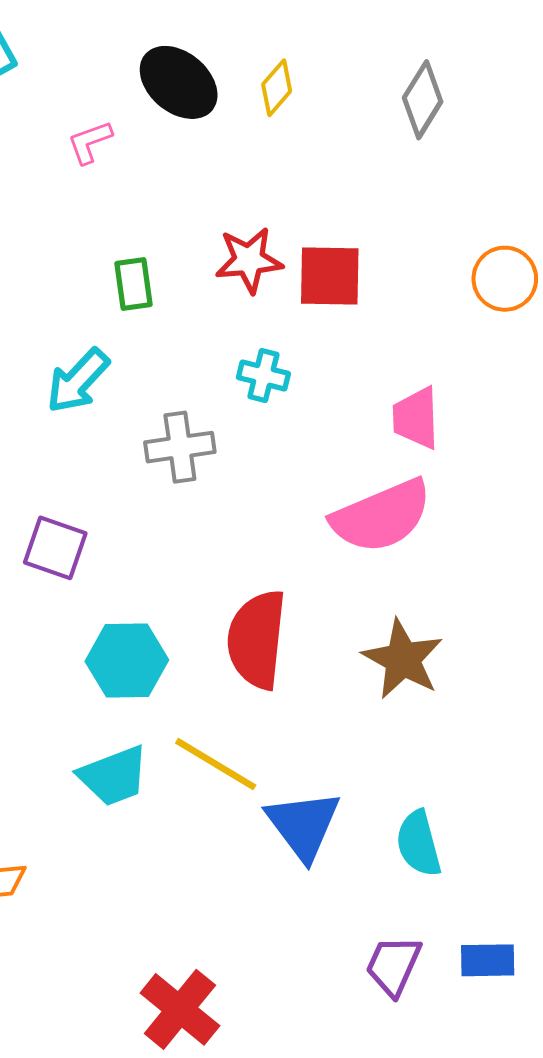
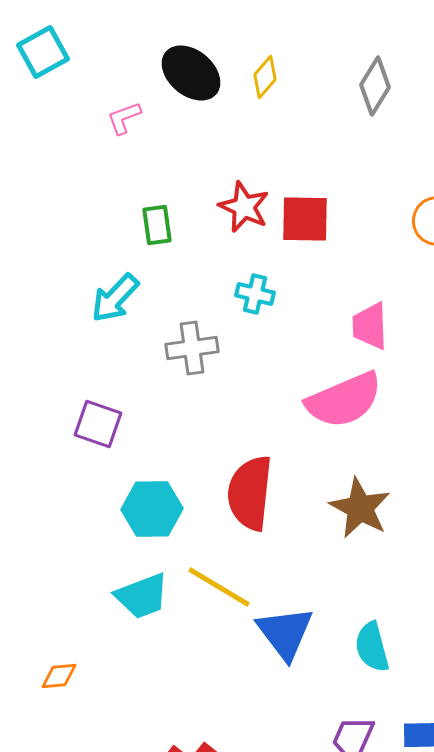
red star: (249, 260) -> (244, 207), turned 30

